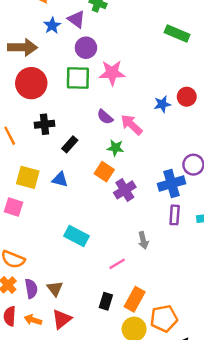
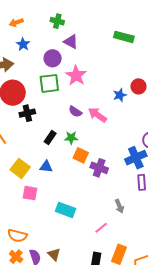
purple triangle: (76, 19) -> (71, 42), moved
pink star: (112, 73) -> (76, 76), turned -30
black cross: (44, 124) -> (27, 113), moved
green star: (115, 148) -> (71, 138), moved
yellow square: (28, 177) -> (20, 168), turned 30
purple cross: (125, 190) -> (99, 168), turned -30
pink square: (13, 207) -> (30, 193), moved

